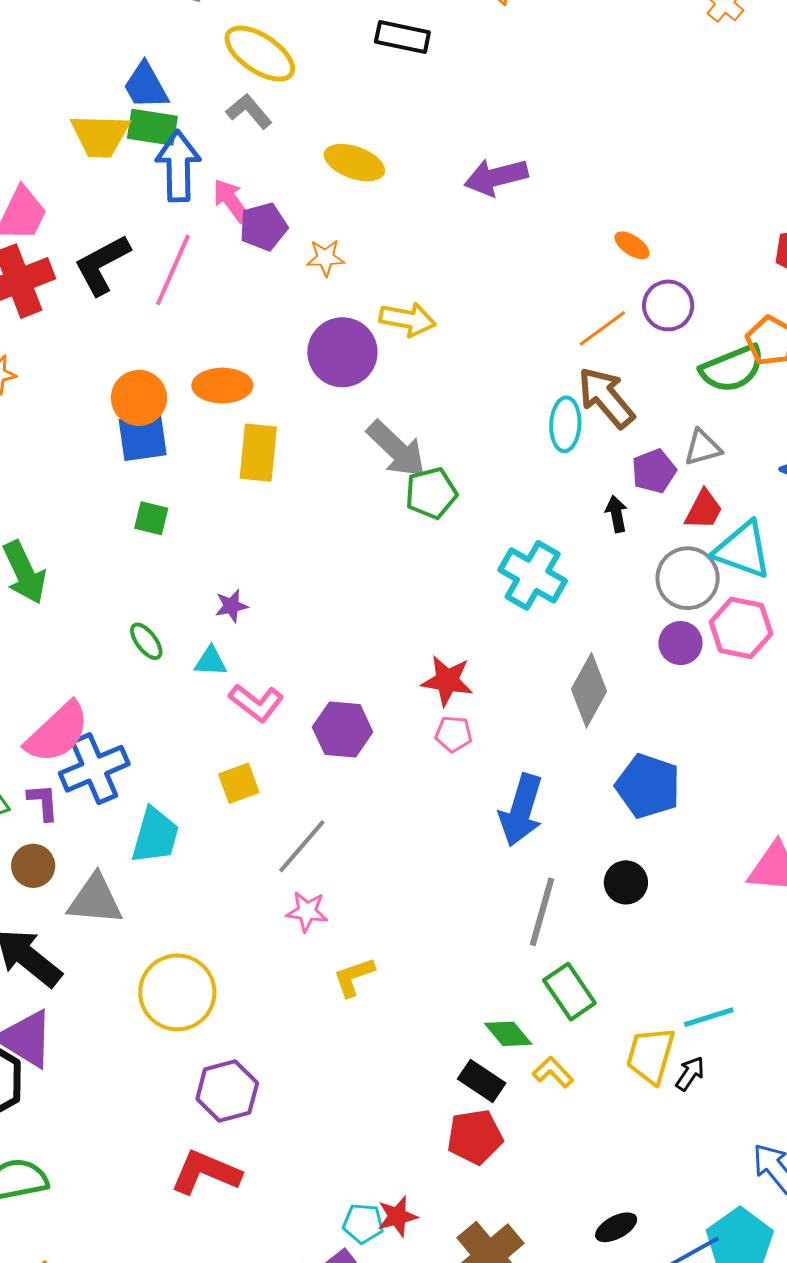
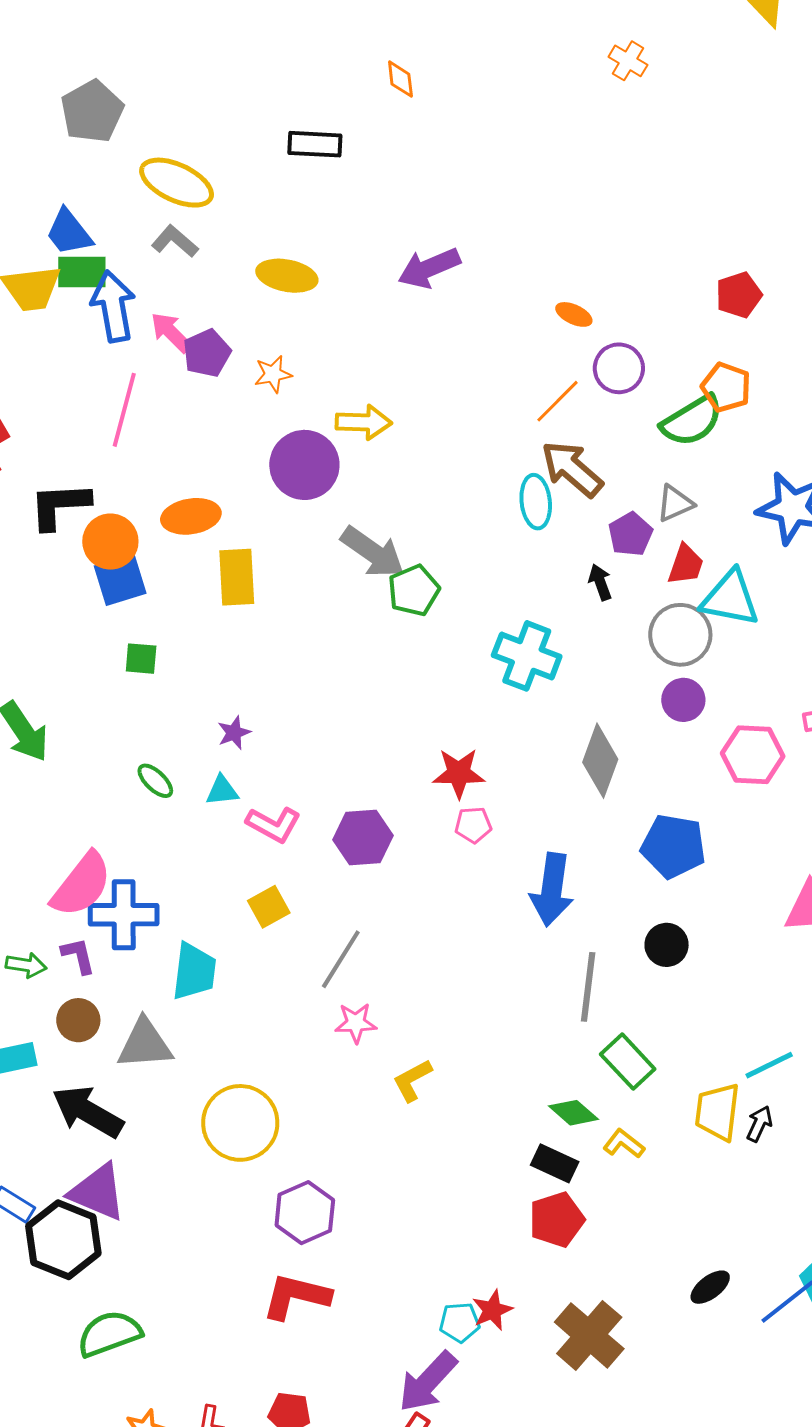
black L-shape: (102, 265) -> (60, 506), moved, turned 34
pink hexagon: (741, 628) -> (753, 755), moved
blue cross: (94, 769) -> (124, 915), turned 32

